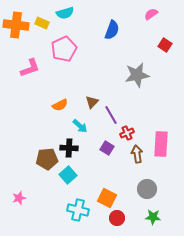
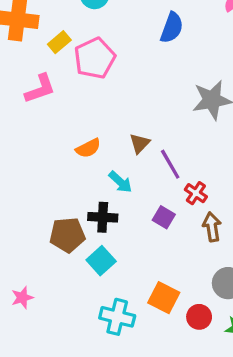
yellow rectangle: (42, 23) -> (59, 42), moved, turned -64
red cross: (127, 133) -> (196, 193), turned -32
red circle: (117, 218) -> (199, 317), moved

